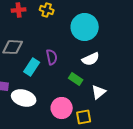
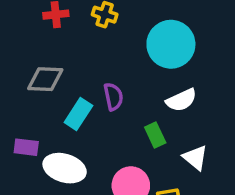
green rectangle: (76, 79) -> (155, 135), turned 32
white triangle: (99, 92) -> (195, 158), turned -42

